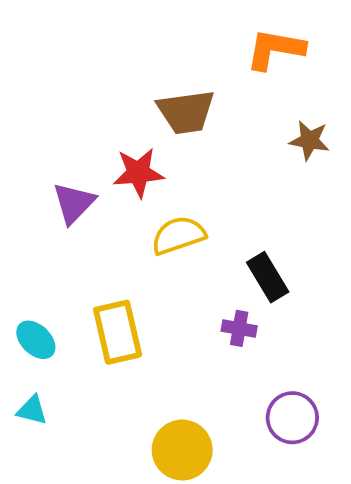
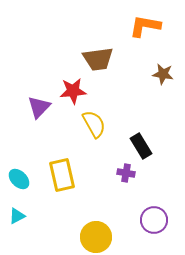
yellow semicircle: (178, 235) -> (94, 124), turned 80
cyan triangle: (32, 410) -> (17, 216), turned -42

